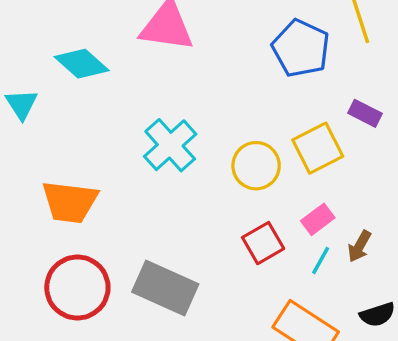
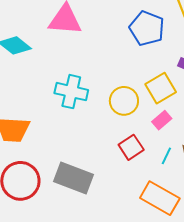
cyan cross: (170, 145) -> (71, 92), turned -32
pink rectangle: (318, 219) -> (162, 120), moved

